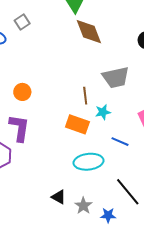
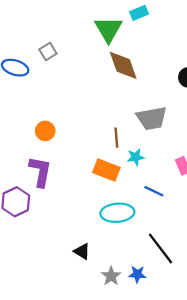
gray star: (83, 206) -> (111, 276), moved

